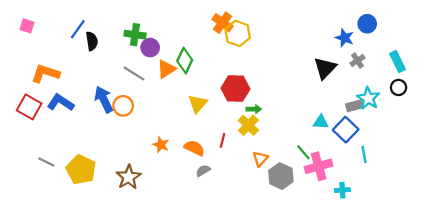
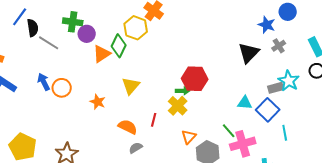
yellow hexagon: (238, 33) -> (136, 28), moved
gray line: (134, 73) -> (49, 43), moved
red hexagon: (235, 89) -> (195, 79), moved
blue arrow: (104, 99) -> (44, 82), size x0.7
orange star: (161, 145) -> (98, 102), moved

